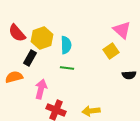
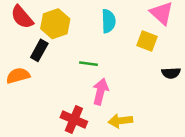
cyan semicircle: (66, 45) -> (108, 21), moved
yellow square: (111, 51) -> (147, 41), turned -35
pink arrow: (41, 89) -> (100, 92), moved

